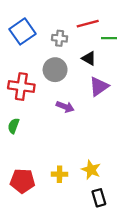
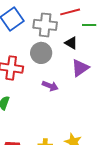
gray cross: (60, 38) -> (45, 25), size x1.6

